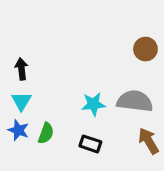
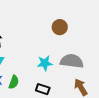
brown circle: (145, 49) -> (60, 27), moved

